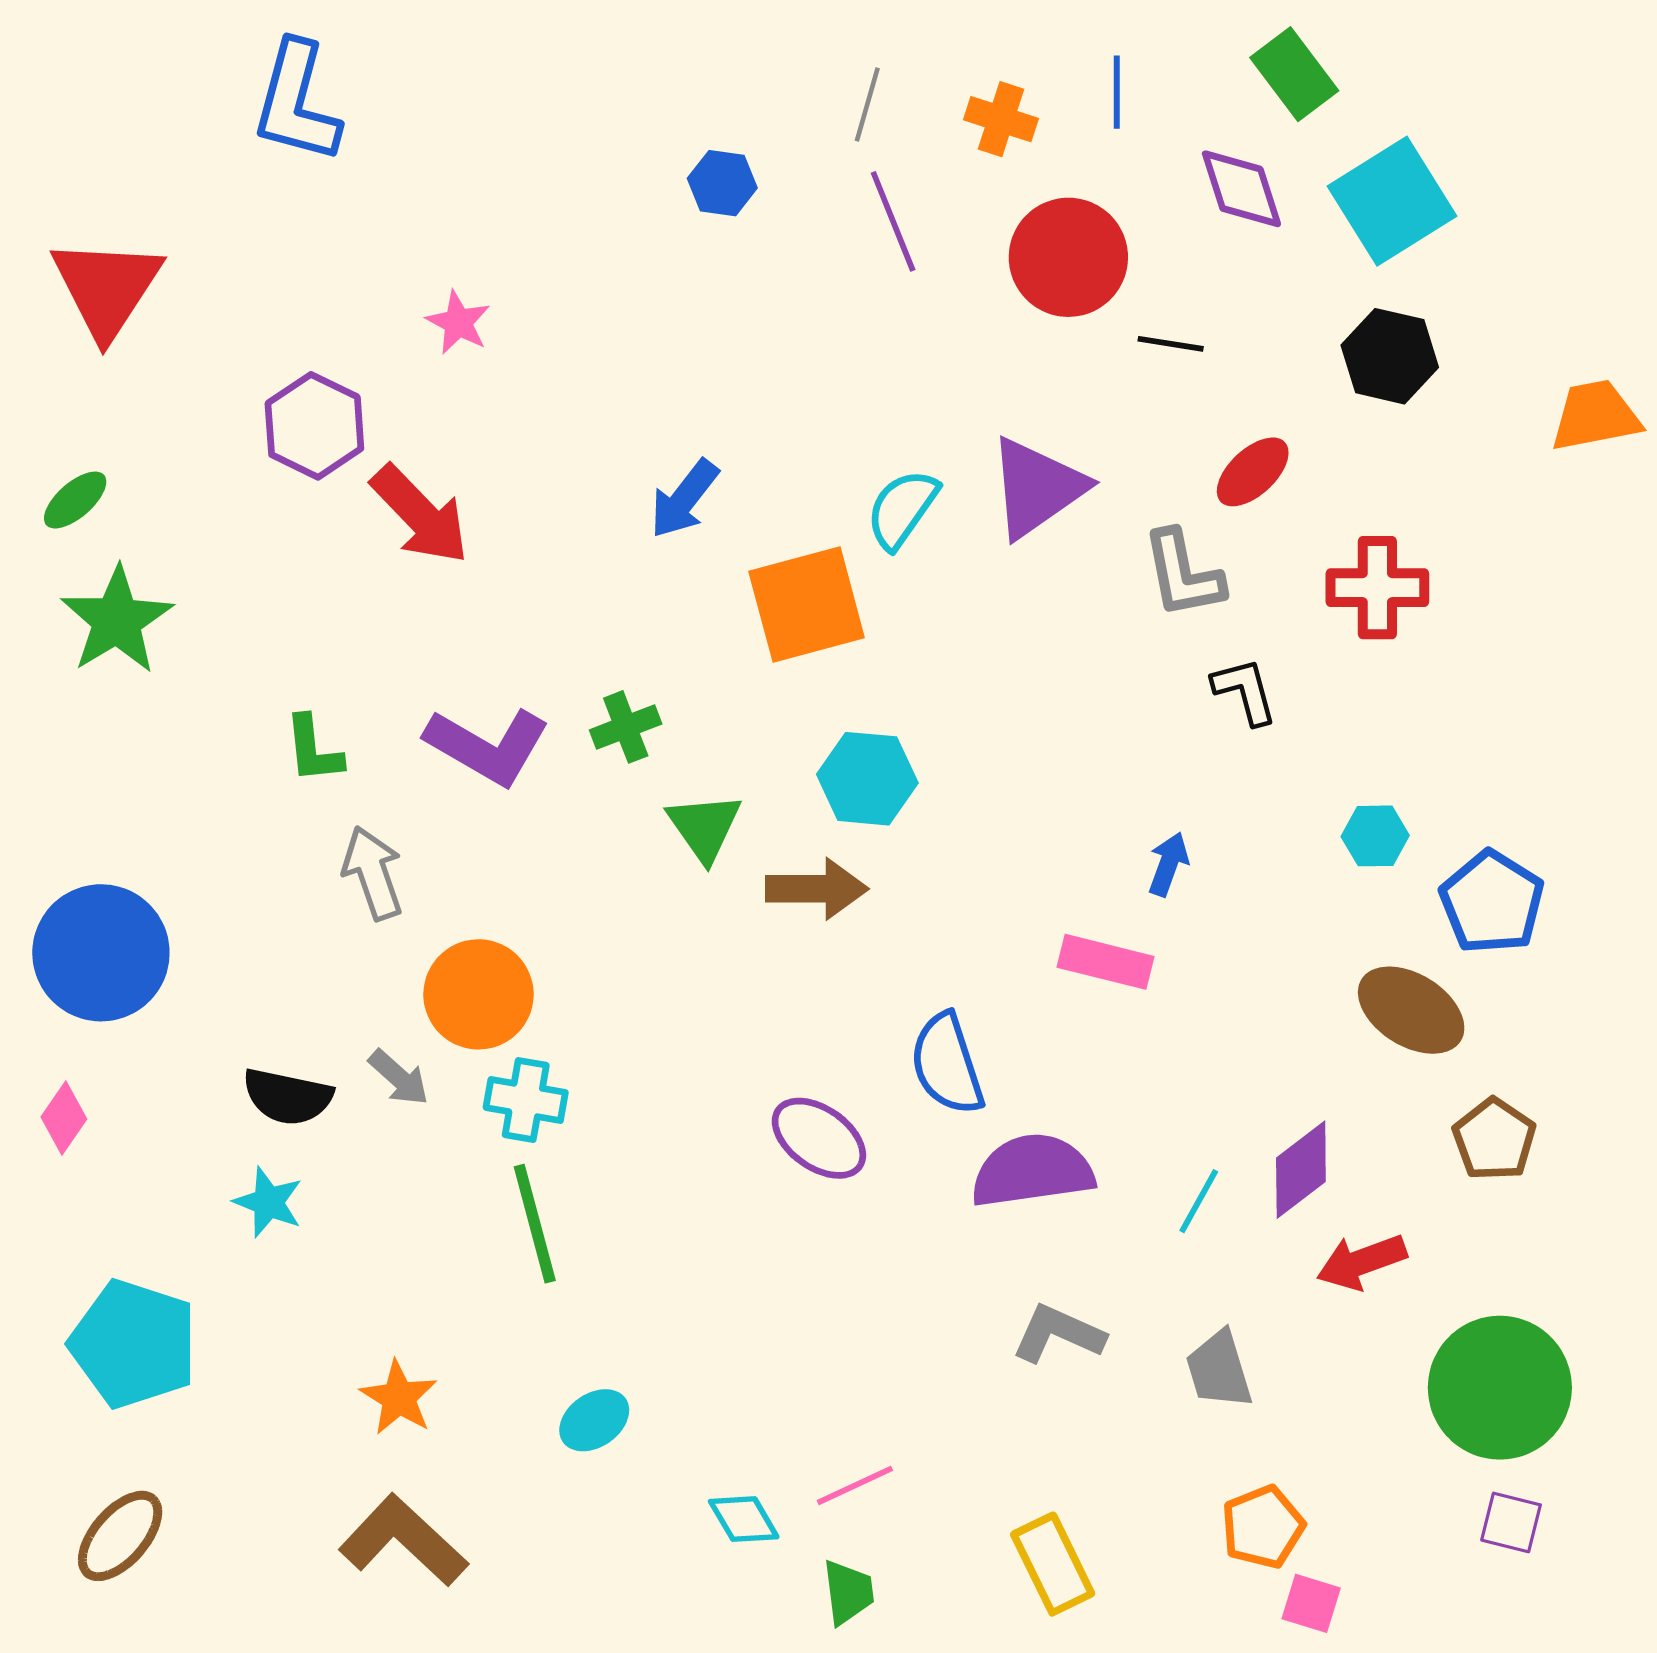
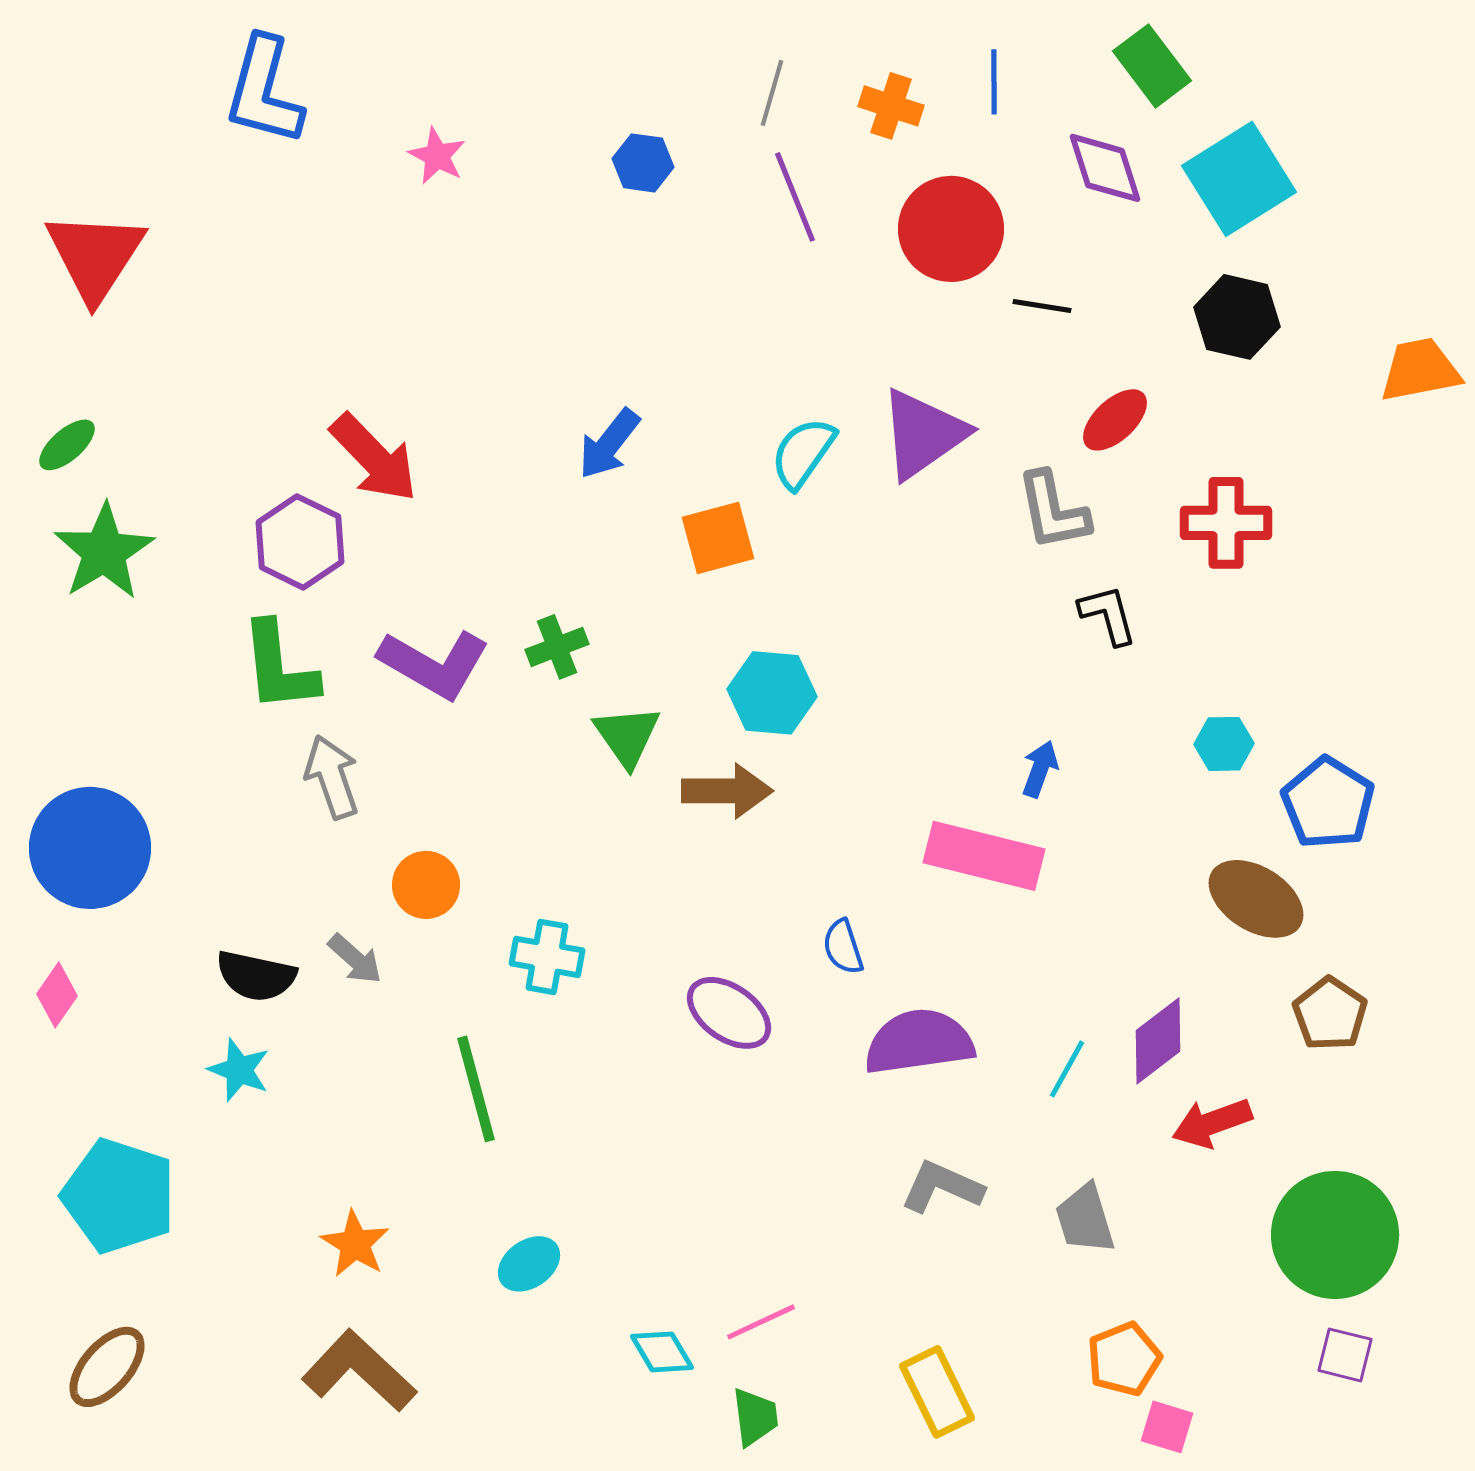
pink star: (458, 322) -> (437, 156), moved
purple hexagon: (314, 426) -> (300, 542), moved
orange square: (807, 604) -> (718, 538), size x0.7
green L-shape: (313, 749) -> (279, 667), size x1.5
pink rectangle: (1105, 962) -> (984, 856), size x1.4
orange circle: (478, 994) -> (426, 885), size x0.7
blue semicircle: (947, 1064) -> (843, 947), size x0.6
cyan cross: (526, 1100) -> (547, 957), moved

